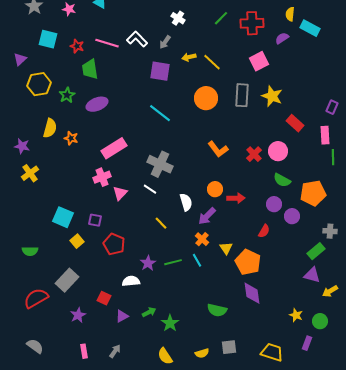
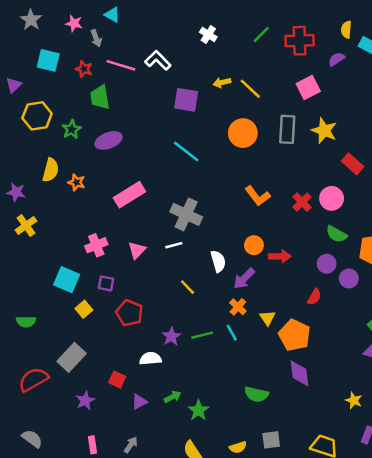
gray arrow: (165, 42) -> (96, 38), moved, turned -56
pink cross: (102, 177) -> (96, 245), moved
white line: (150, 189) -> (174, 245), turned -48

